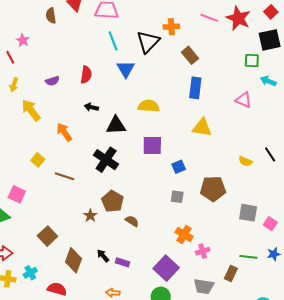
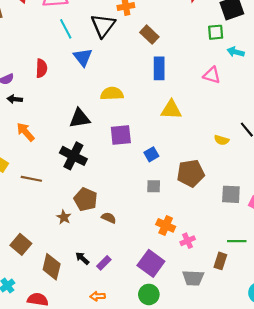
black arrow: (91, 107) -> (15, 99), moved
purple rectangle: (122, 262) -> (104, 263), turned -56

